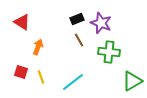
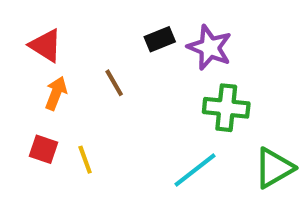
brown line: (79, 40) -> (114, 83), moved
orange arrow: (38, 47) -> (56, 93), moved
cyan line: (73, 82) -> (195, 170), moved

